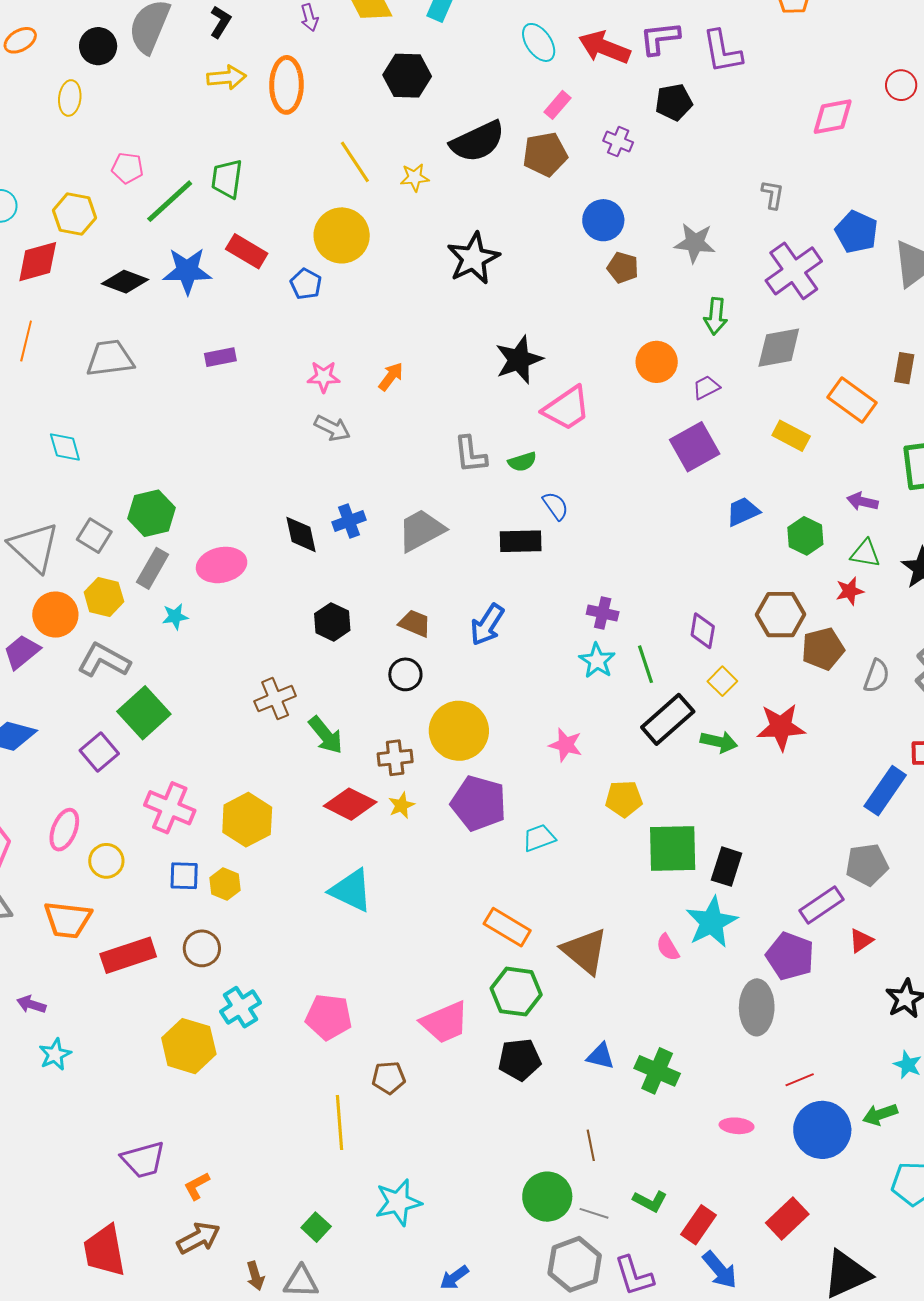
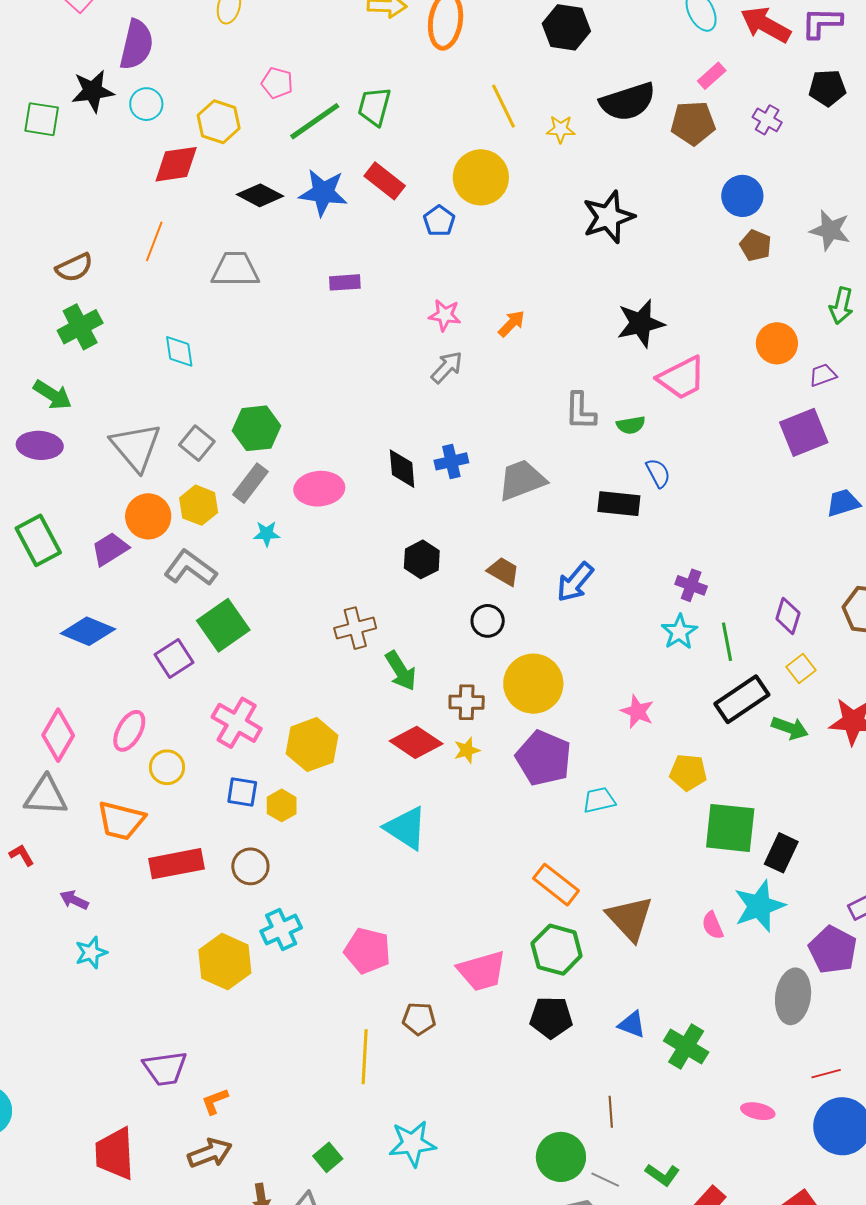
gray arrow: (332, 428) -> (447, 367), turned -81

